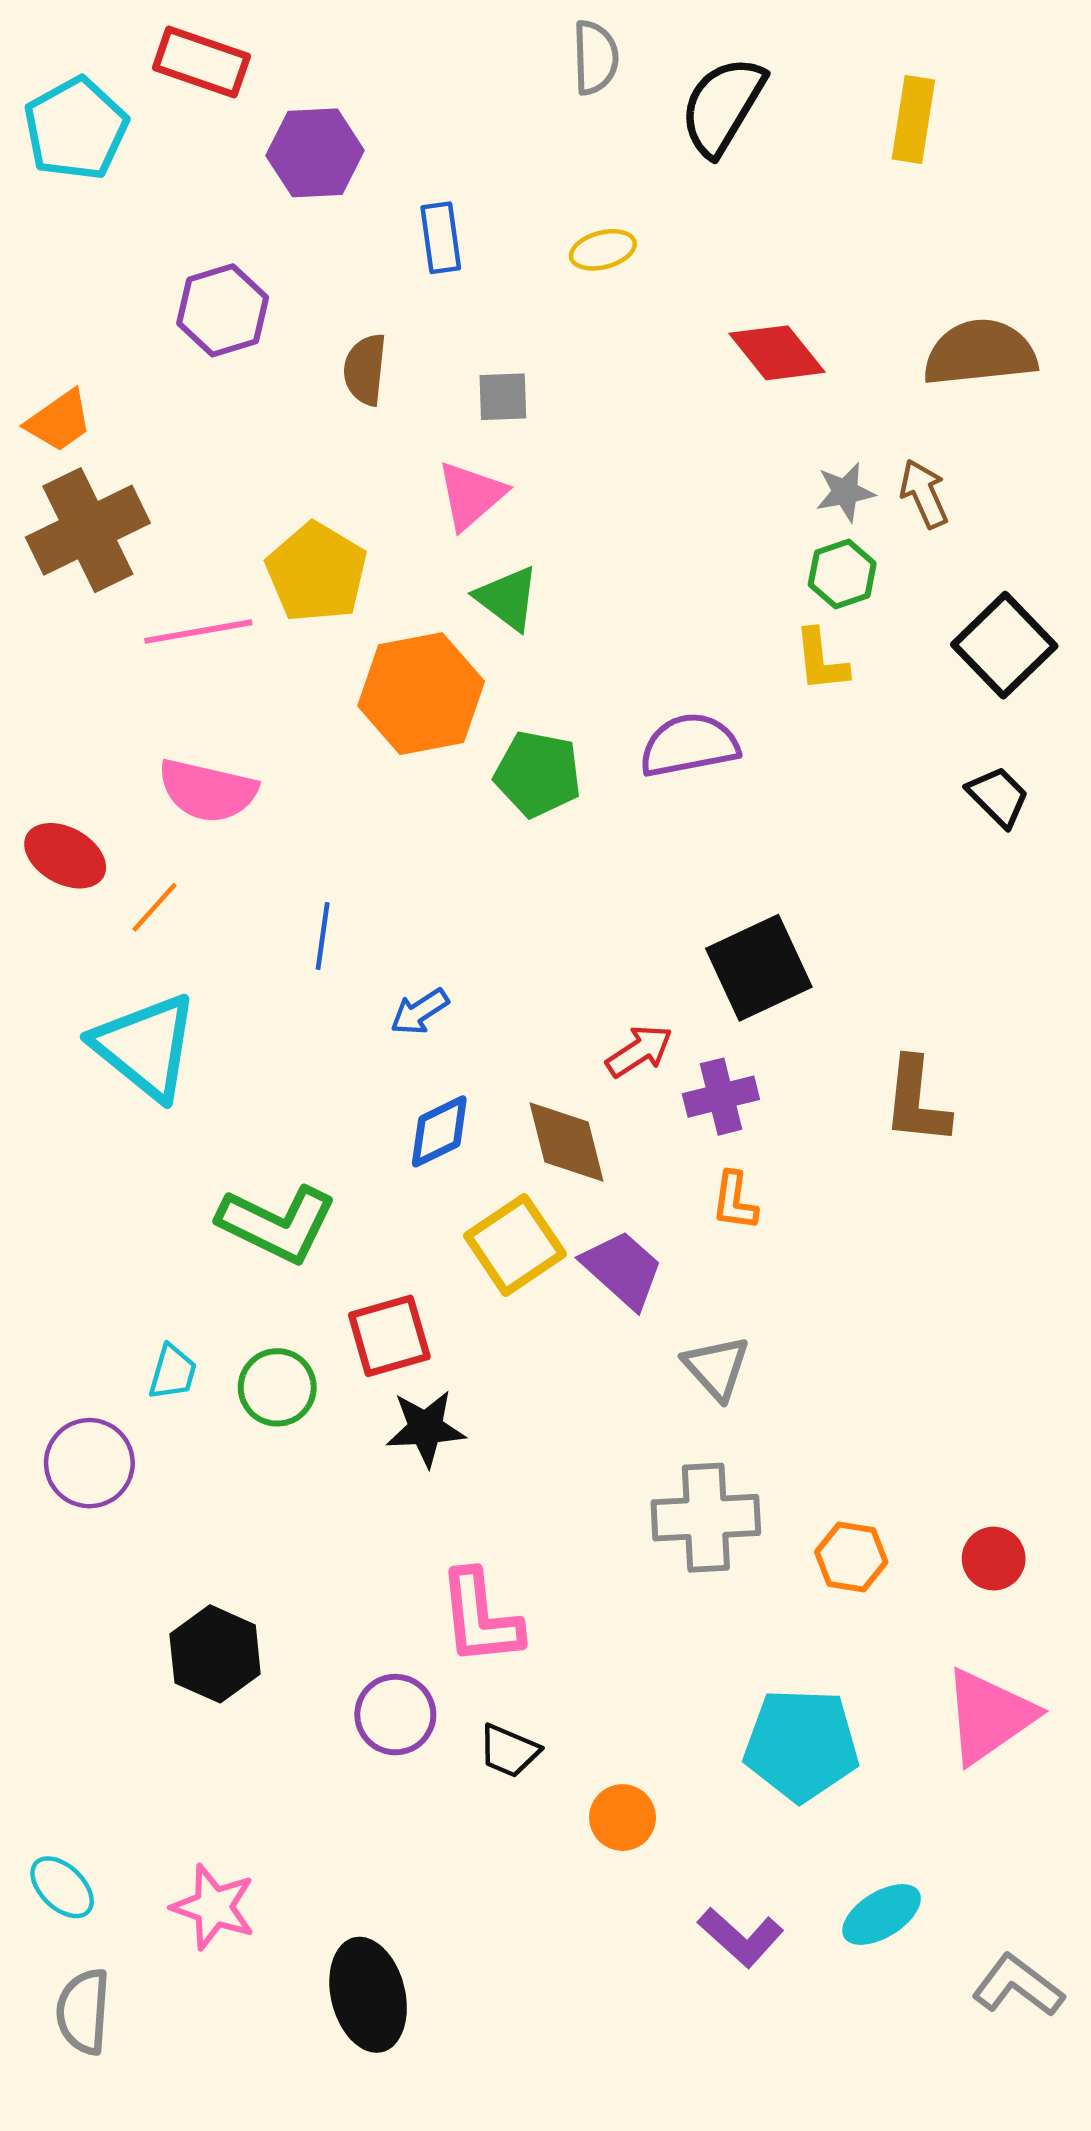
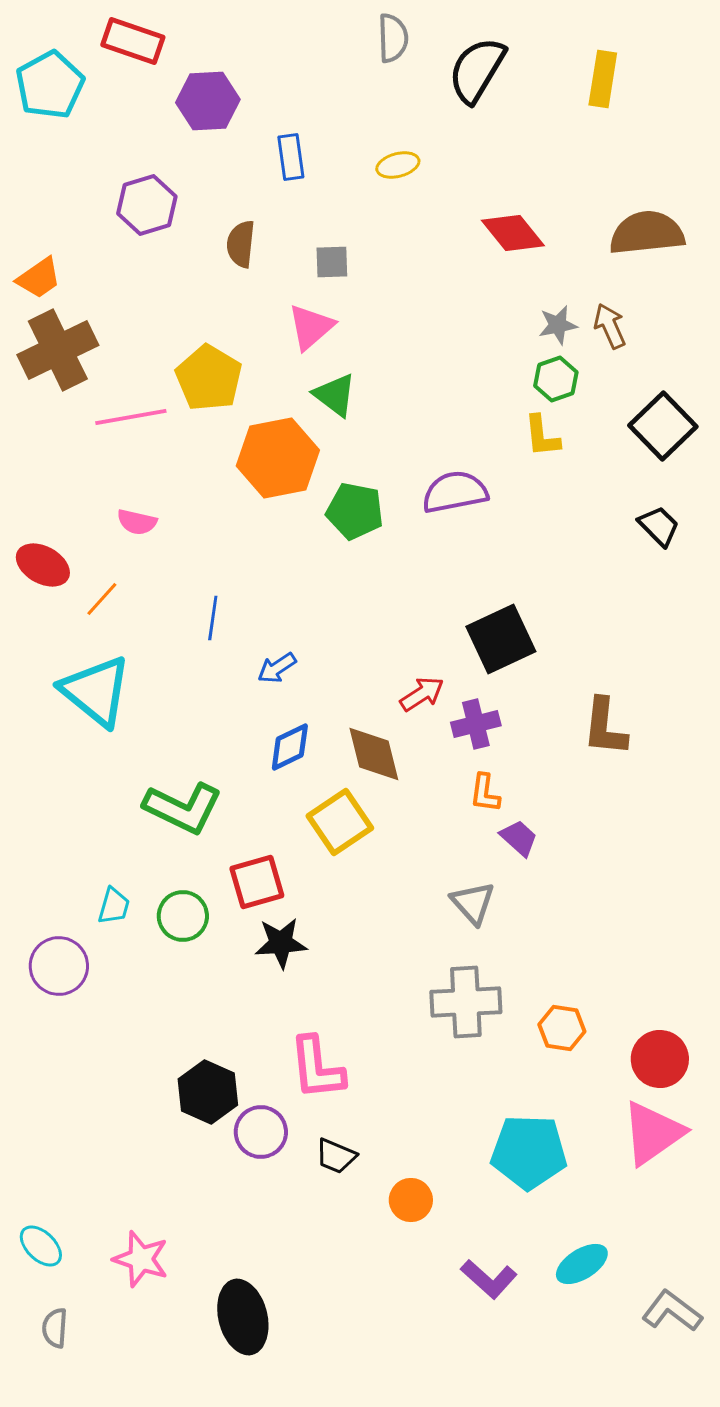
pink semicircle: (208, 791) -> (137, 522), size x0.6
purple trapezoid: (623, 1269) -> (519, 838), moved, size x0.7
red circle: (994, 1559) -> (660, 1059), moved, size x1.4
black hexagon: (215, 1654) -> (208, 1092), moved
gray semicircle: (83, 2011) -> (55, 1328), size x0.7

